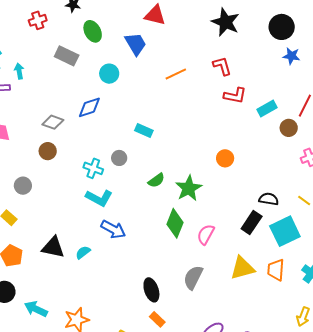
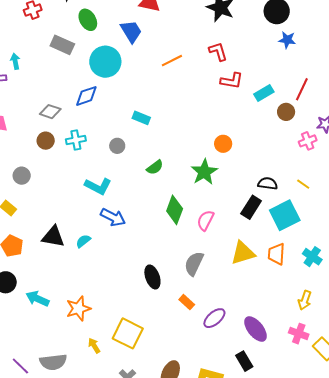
cyan circle: (109, 74) -> (105, 62), size x1.6
cyan cross: (93, 168) -> (76, 140), moved, turned -30
green star: (189, 188) -> (204, 172), moved
orange rectangle: (157, 319) -> (187, 302), moved

